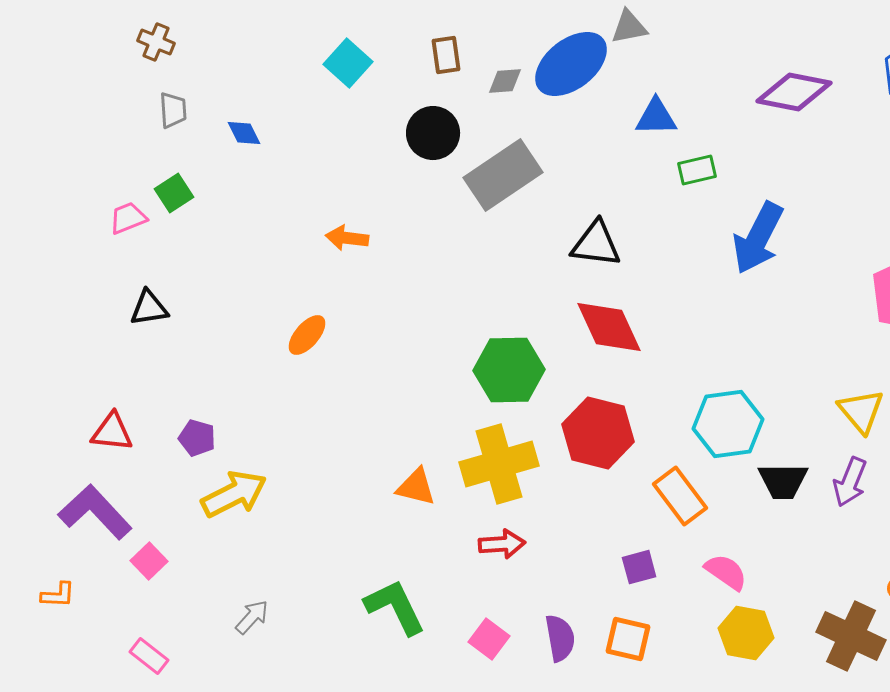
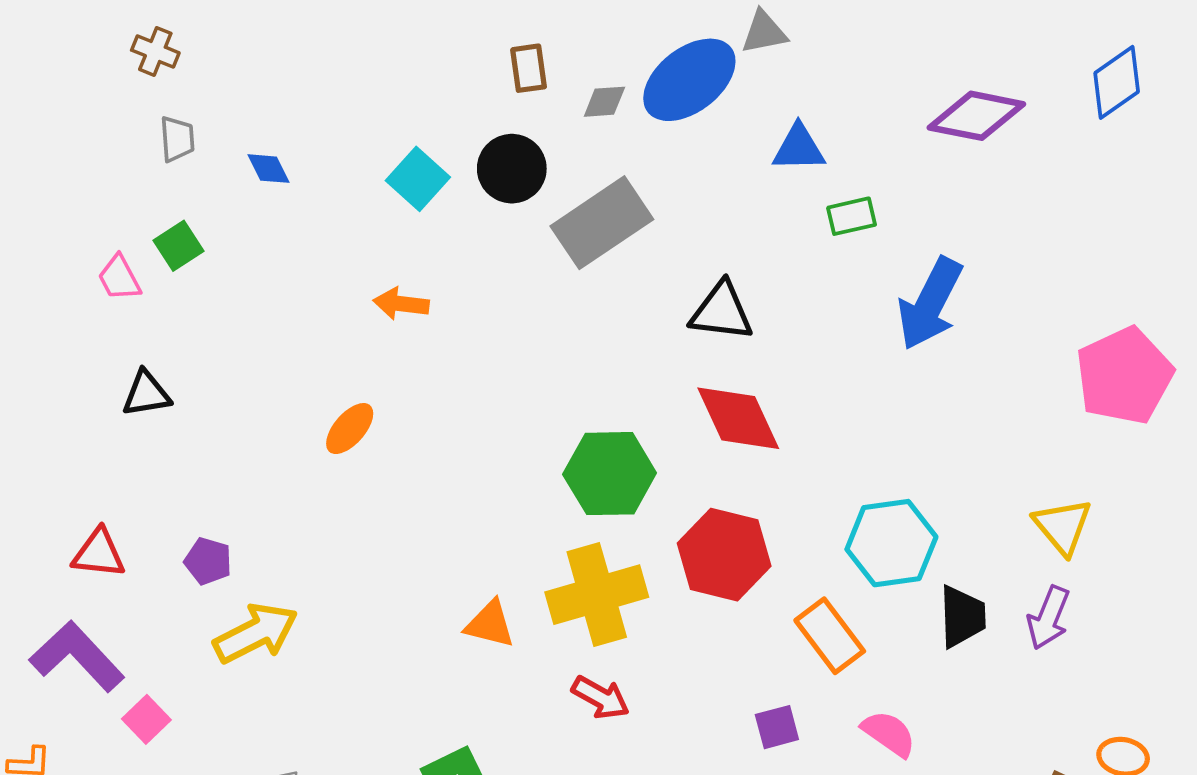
cyan square: (348, 63) -> (418, 179), moved
pink trapezoid: (128, 218) -> (119, 278), turned -96
black trapezoid: (783, 481) -> (962, 616), turned -92
red arrow: (502, 544) -> (601, 698), turned 33

